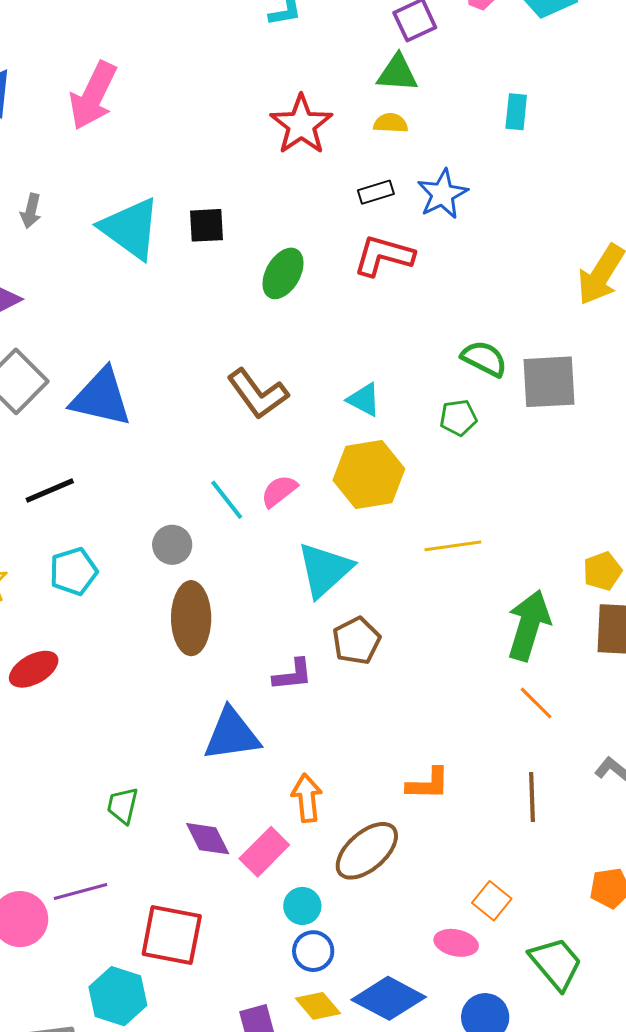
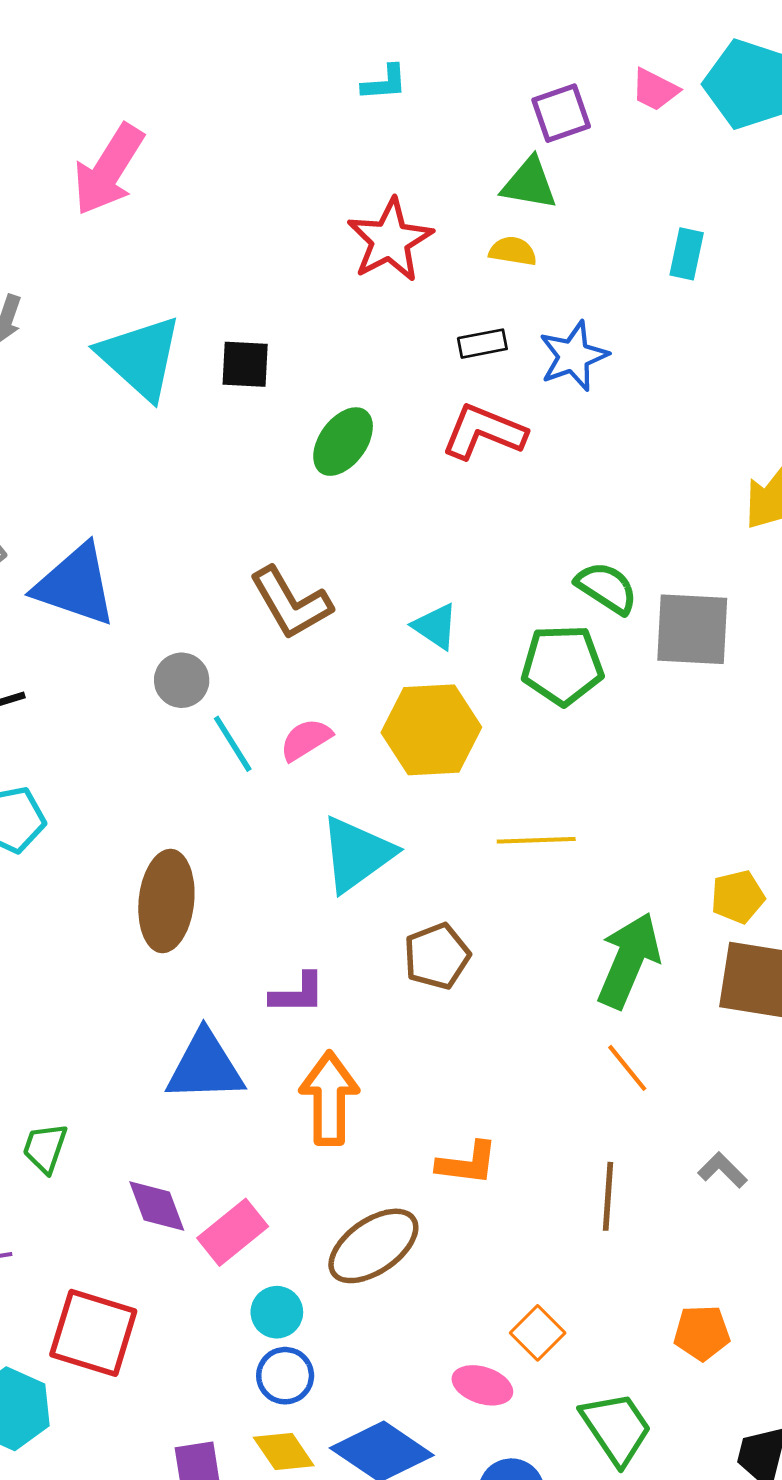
green pentagon: (458, 418) -> (562, 665), size x1.6
gray circle: (172, 545) -> (182, 680), moved
brown pentagon: (356, 641) -> (437, 956), moved
orange arrow: (307, 798) -> (329, 1098), moved, size x1.4

